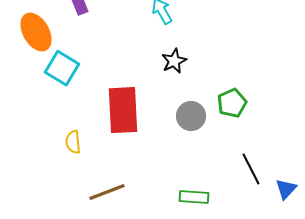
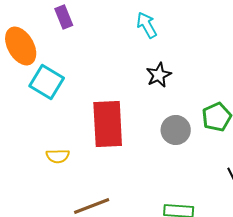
yellow semicircle: (73, 142) -> (58, 156), turned -85

